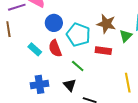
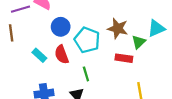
red rectangle: (103, 51) -> (124, 58), moved
green line: (78, 66) -> (86, 74), turned 32

